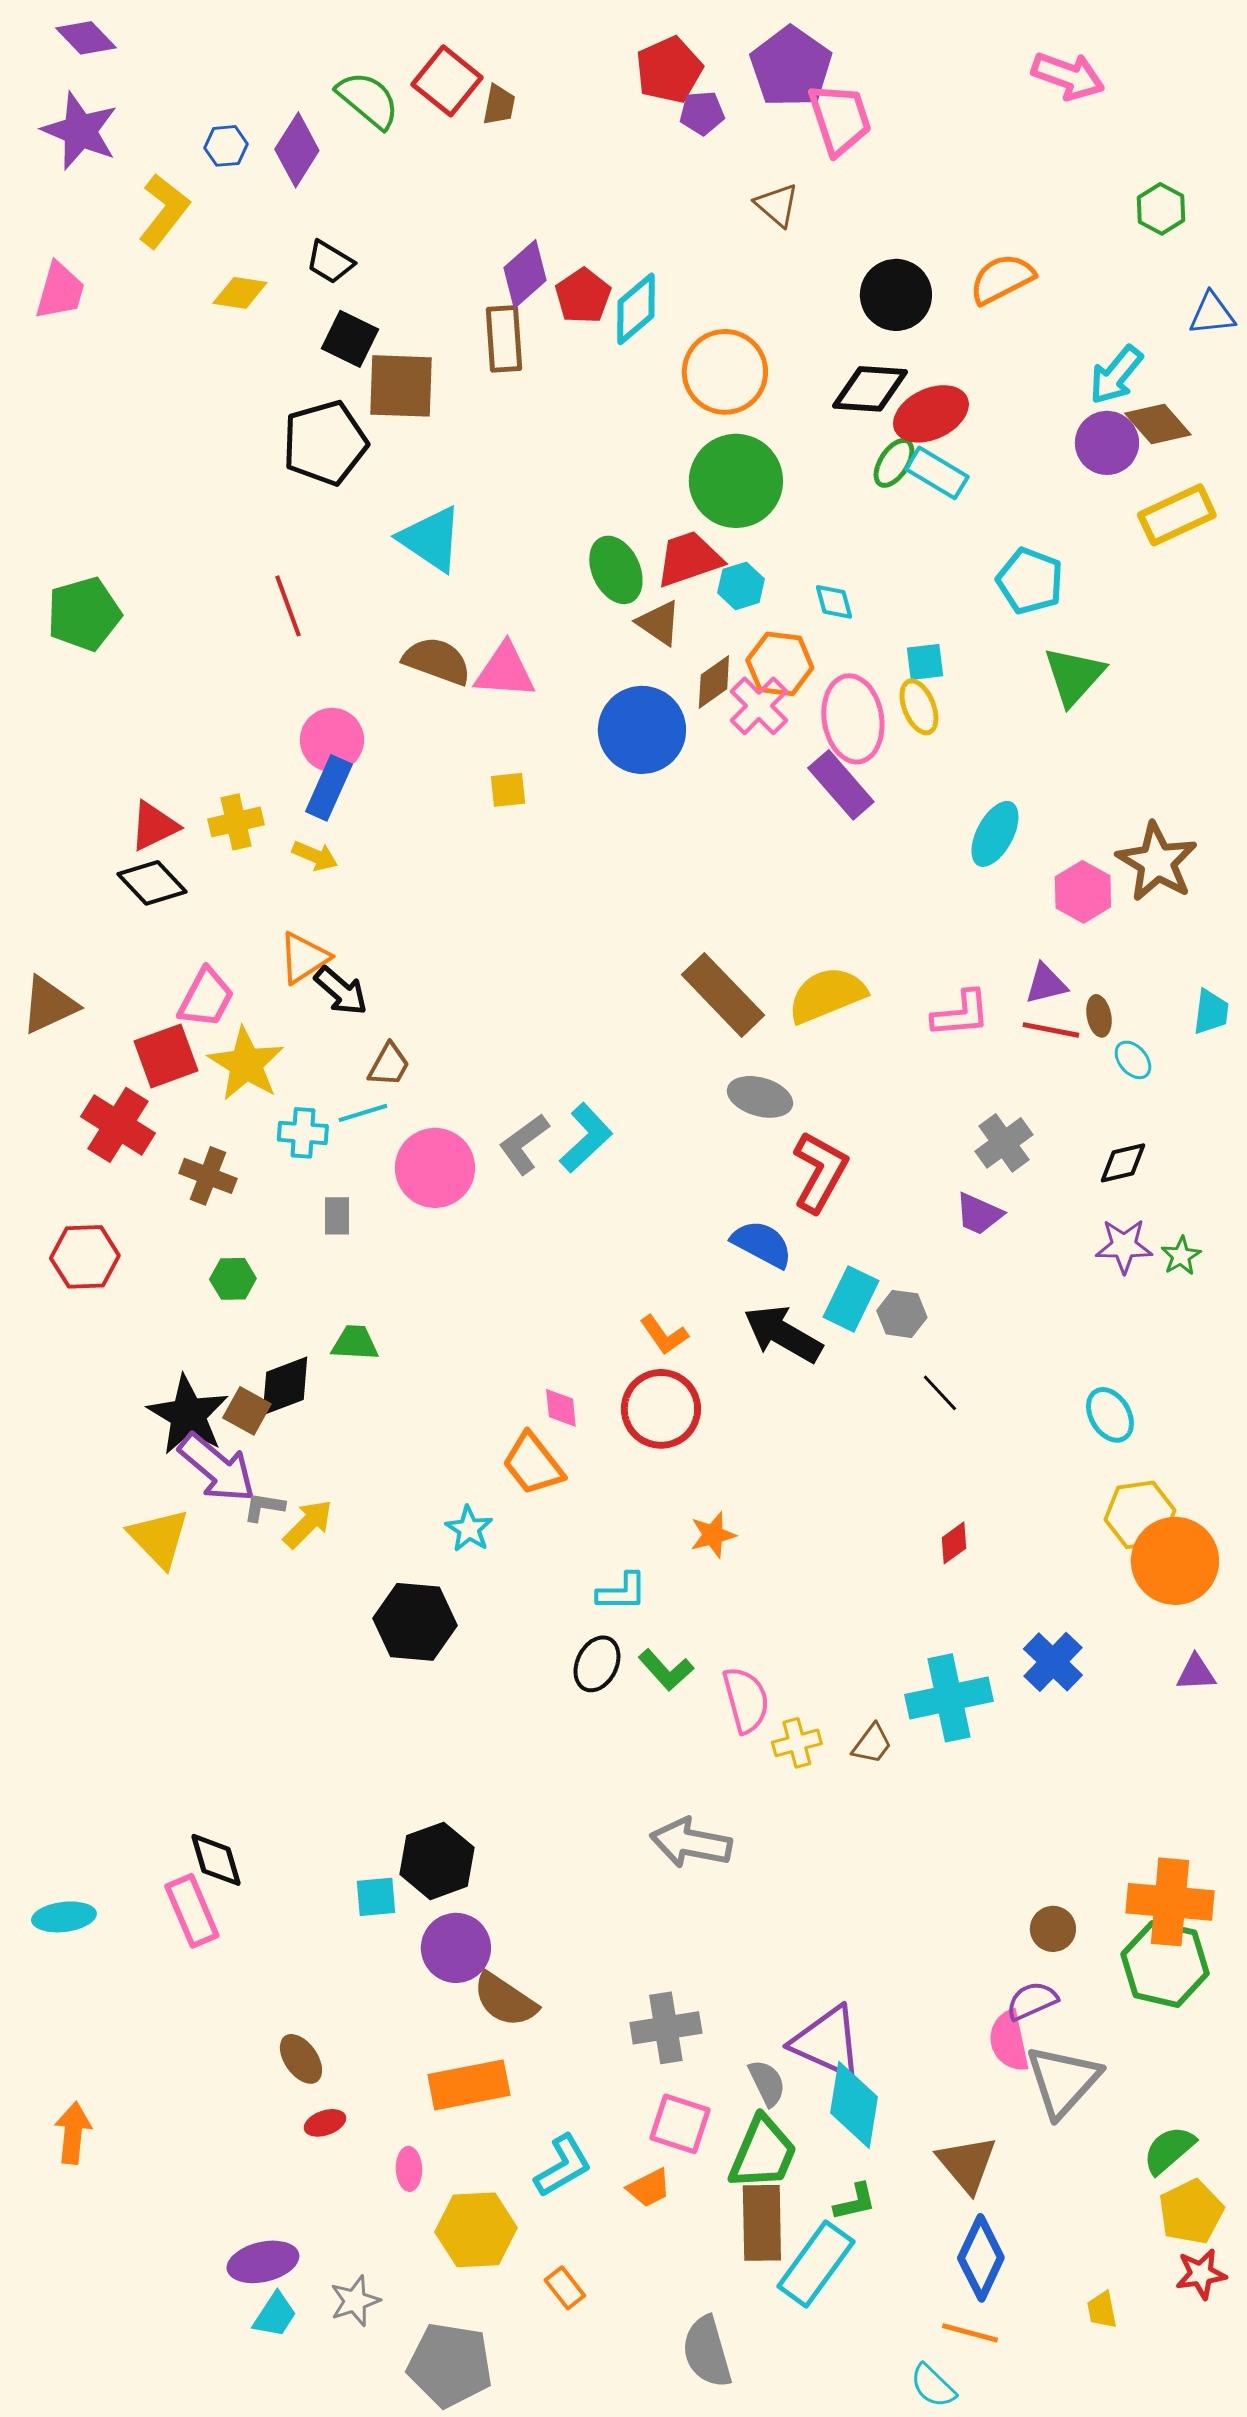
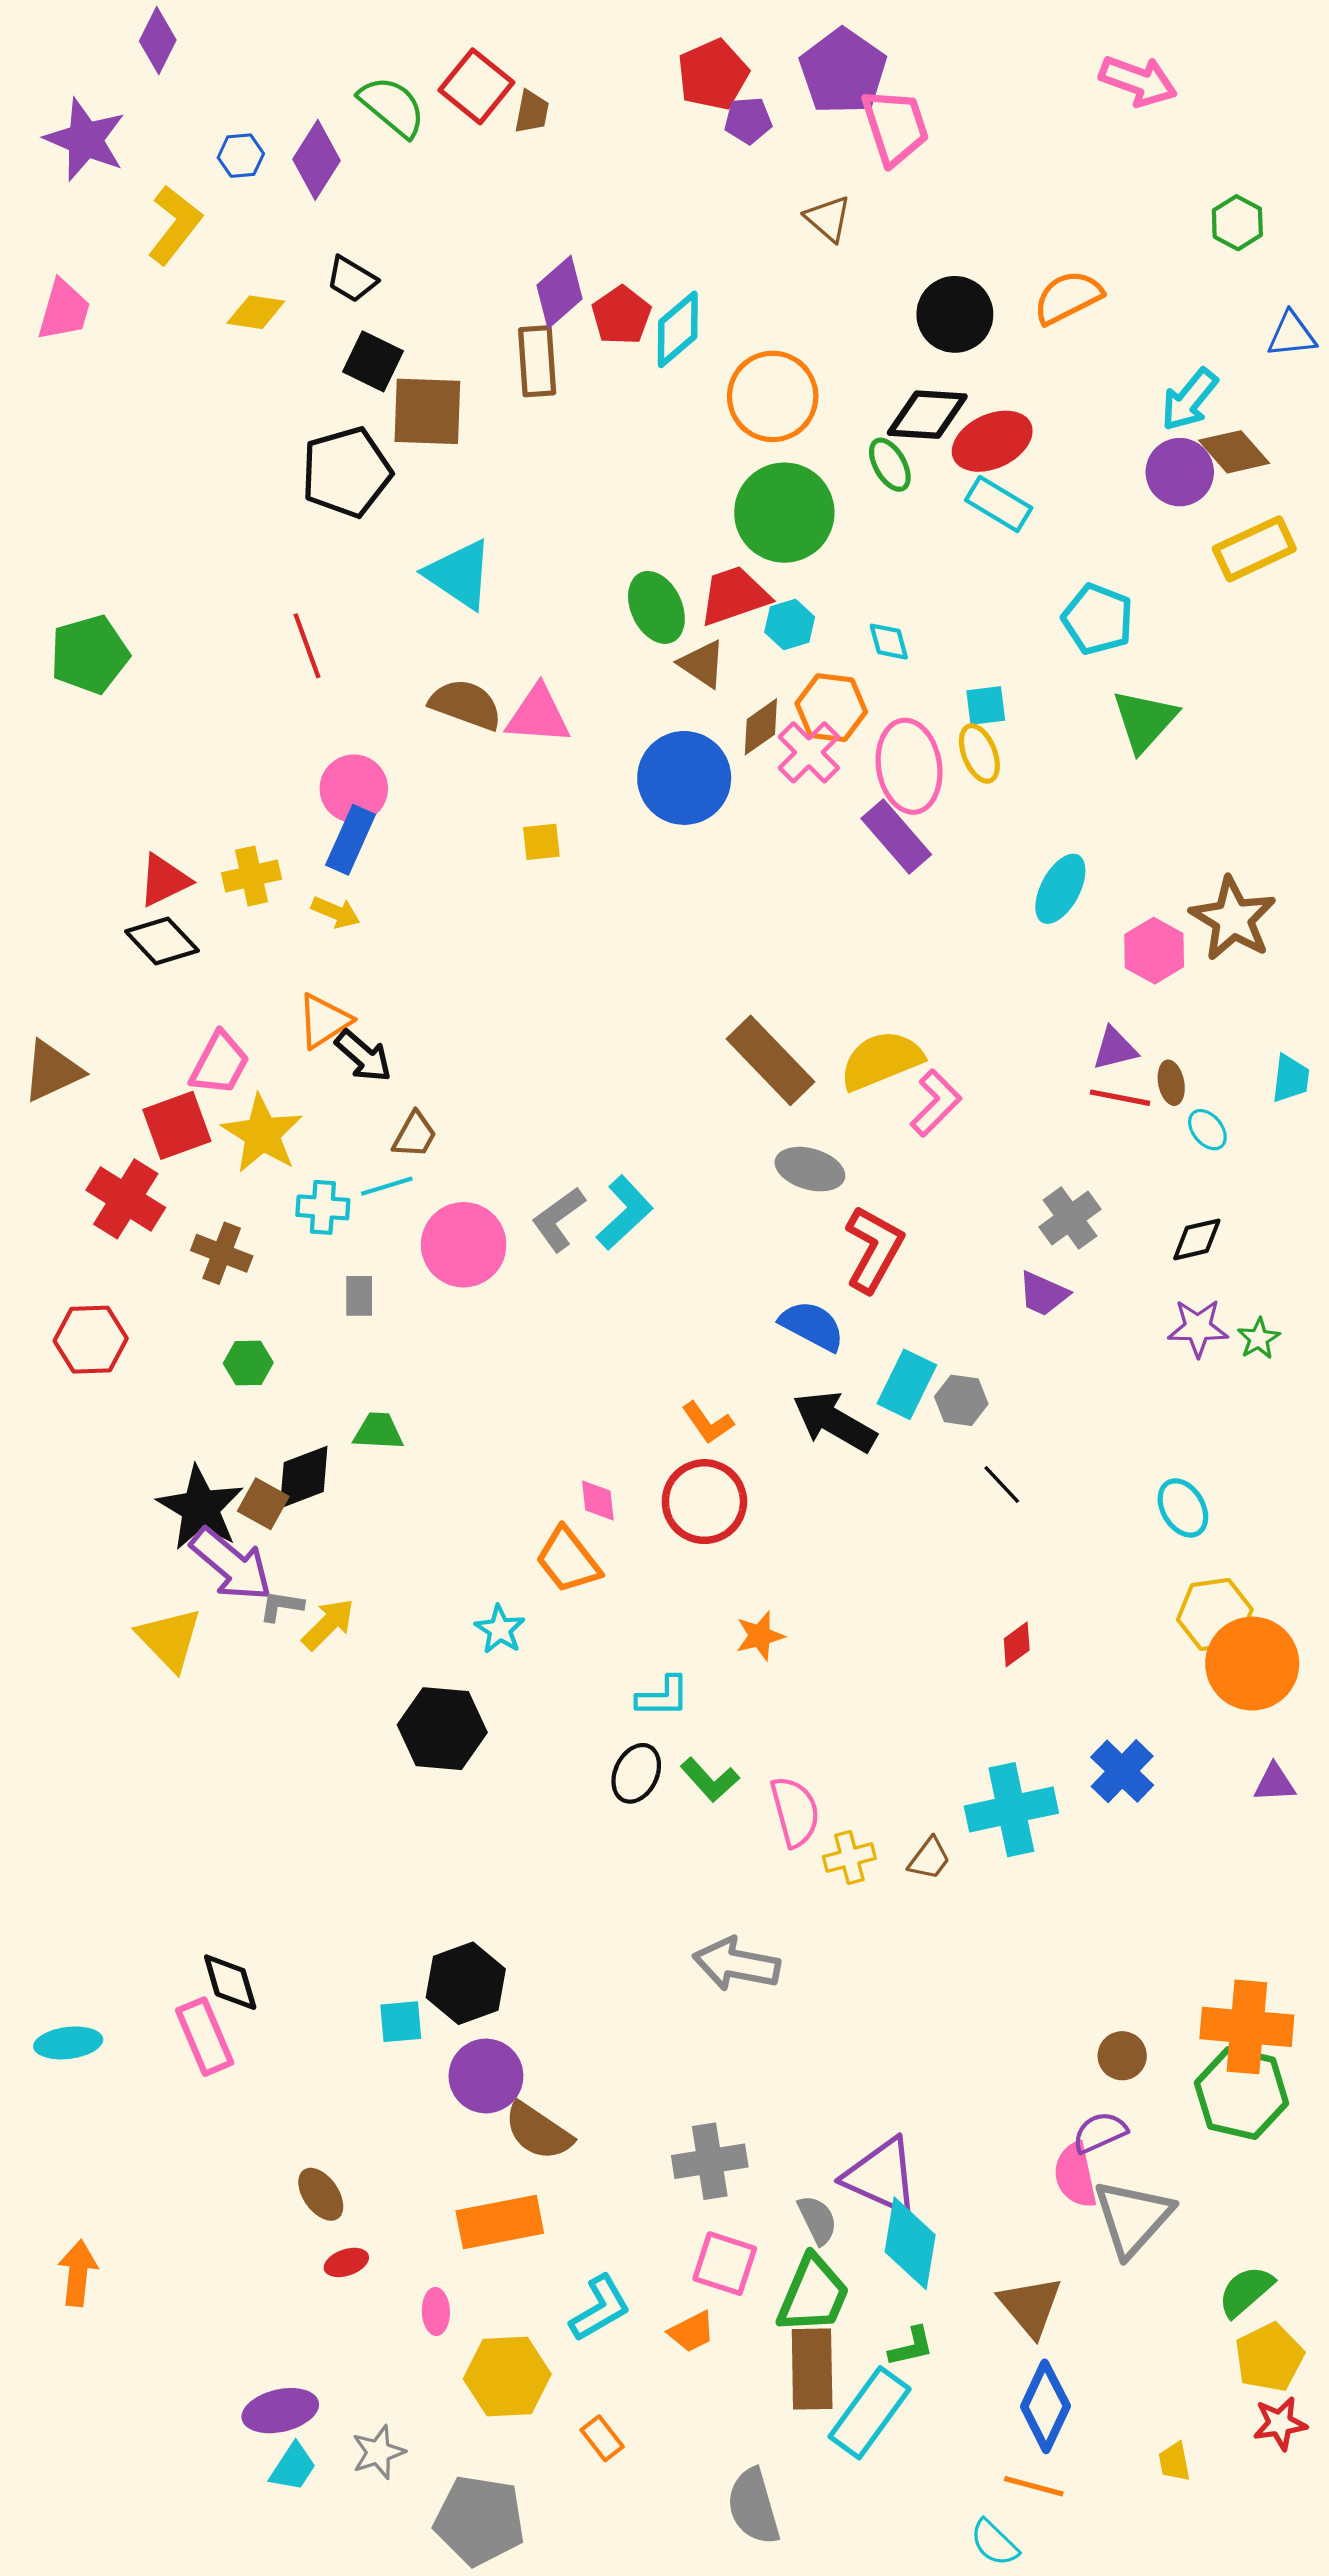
purple diamond: (86, 38) -> (158, 40), moved, turned 70
green ellipse: (894, 463) -> (890, 465), moved, turned -63
pink L-shape: (961, 1014) -> (936, 1103), moved, turned -40

